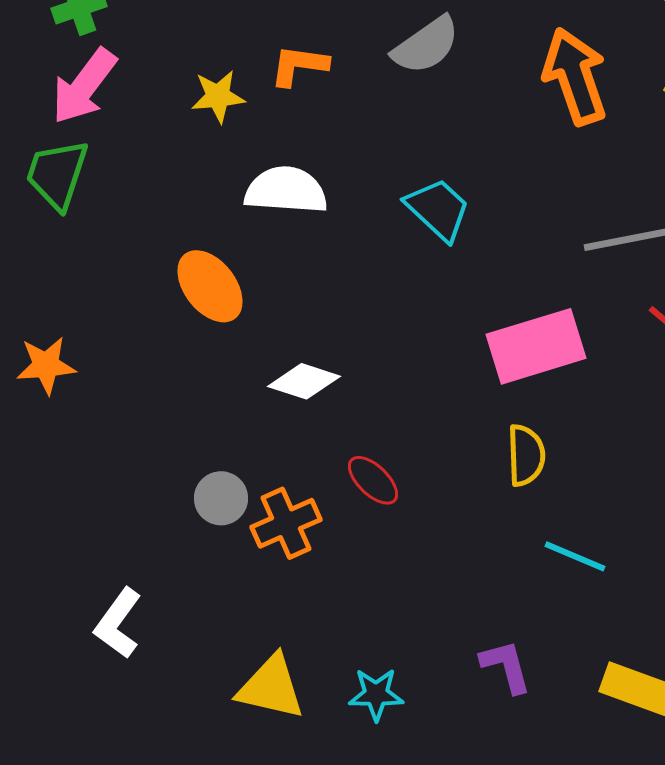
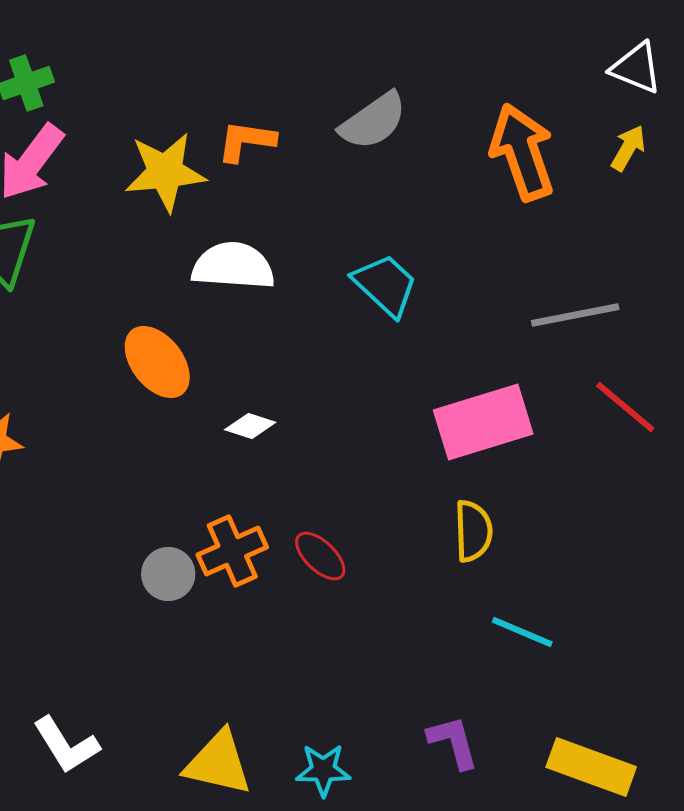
yellow star: (218, 96) -> (165, 172), size x1.5
white diamond: (304, 381) -> (250, 426), moved, size x0.7
orange cross: (286, 523) -> (232, 551), moved
white L-shape: (118, 623) -> (66, 745), moved, turned -68

